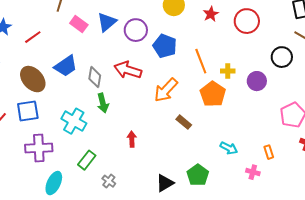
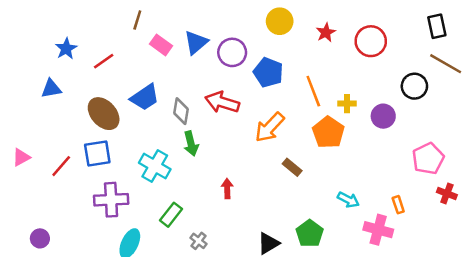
pink cross: (253, 172) -> (378, 230), size x1.6

